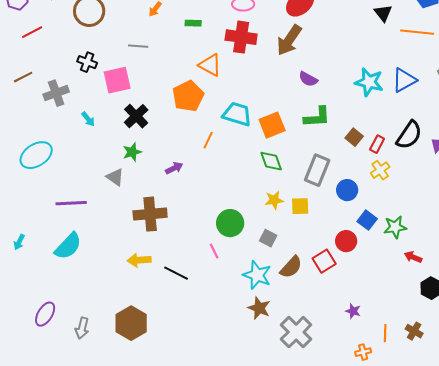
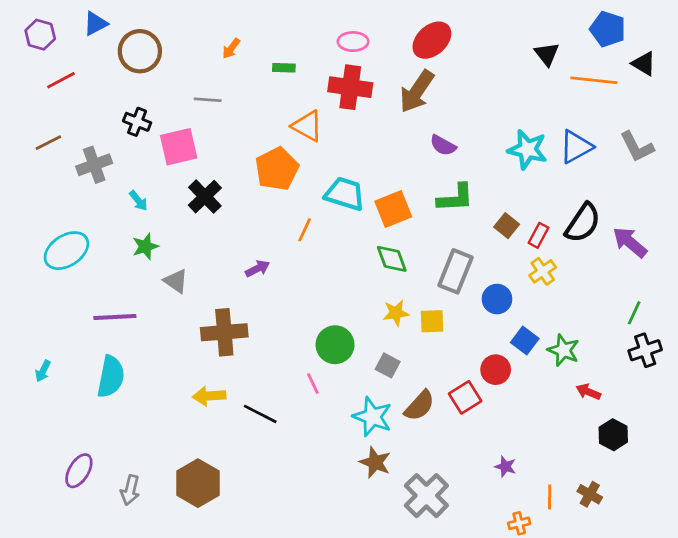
green star: (132, 152) -> (145, 246), moved
green star: (395, 227) -> (563, 350), turned 30
cyan semicircle: (68, 246) -> (111, 377), turned -32

